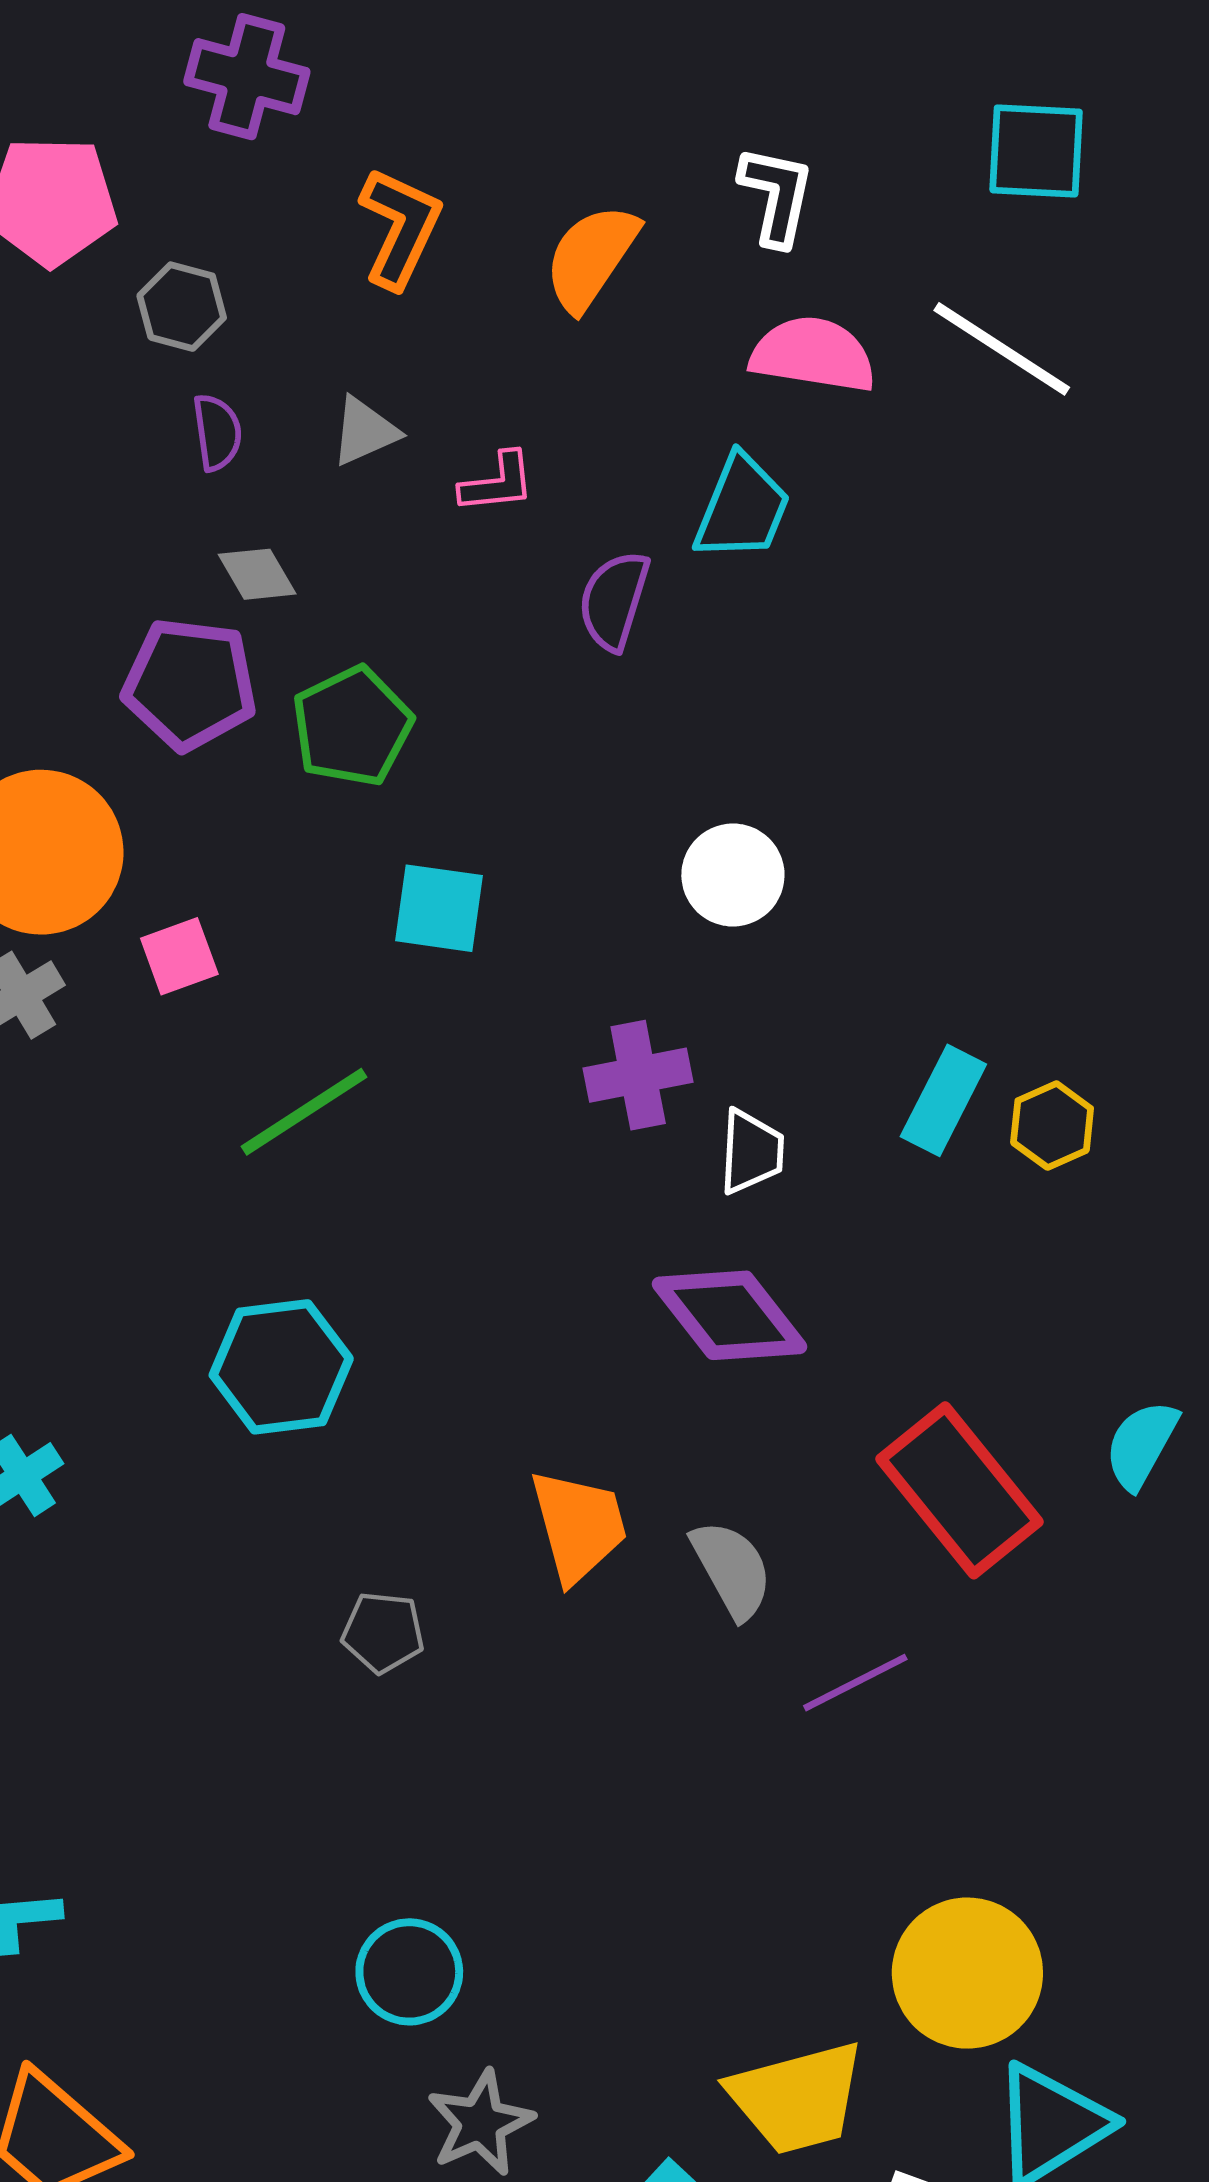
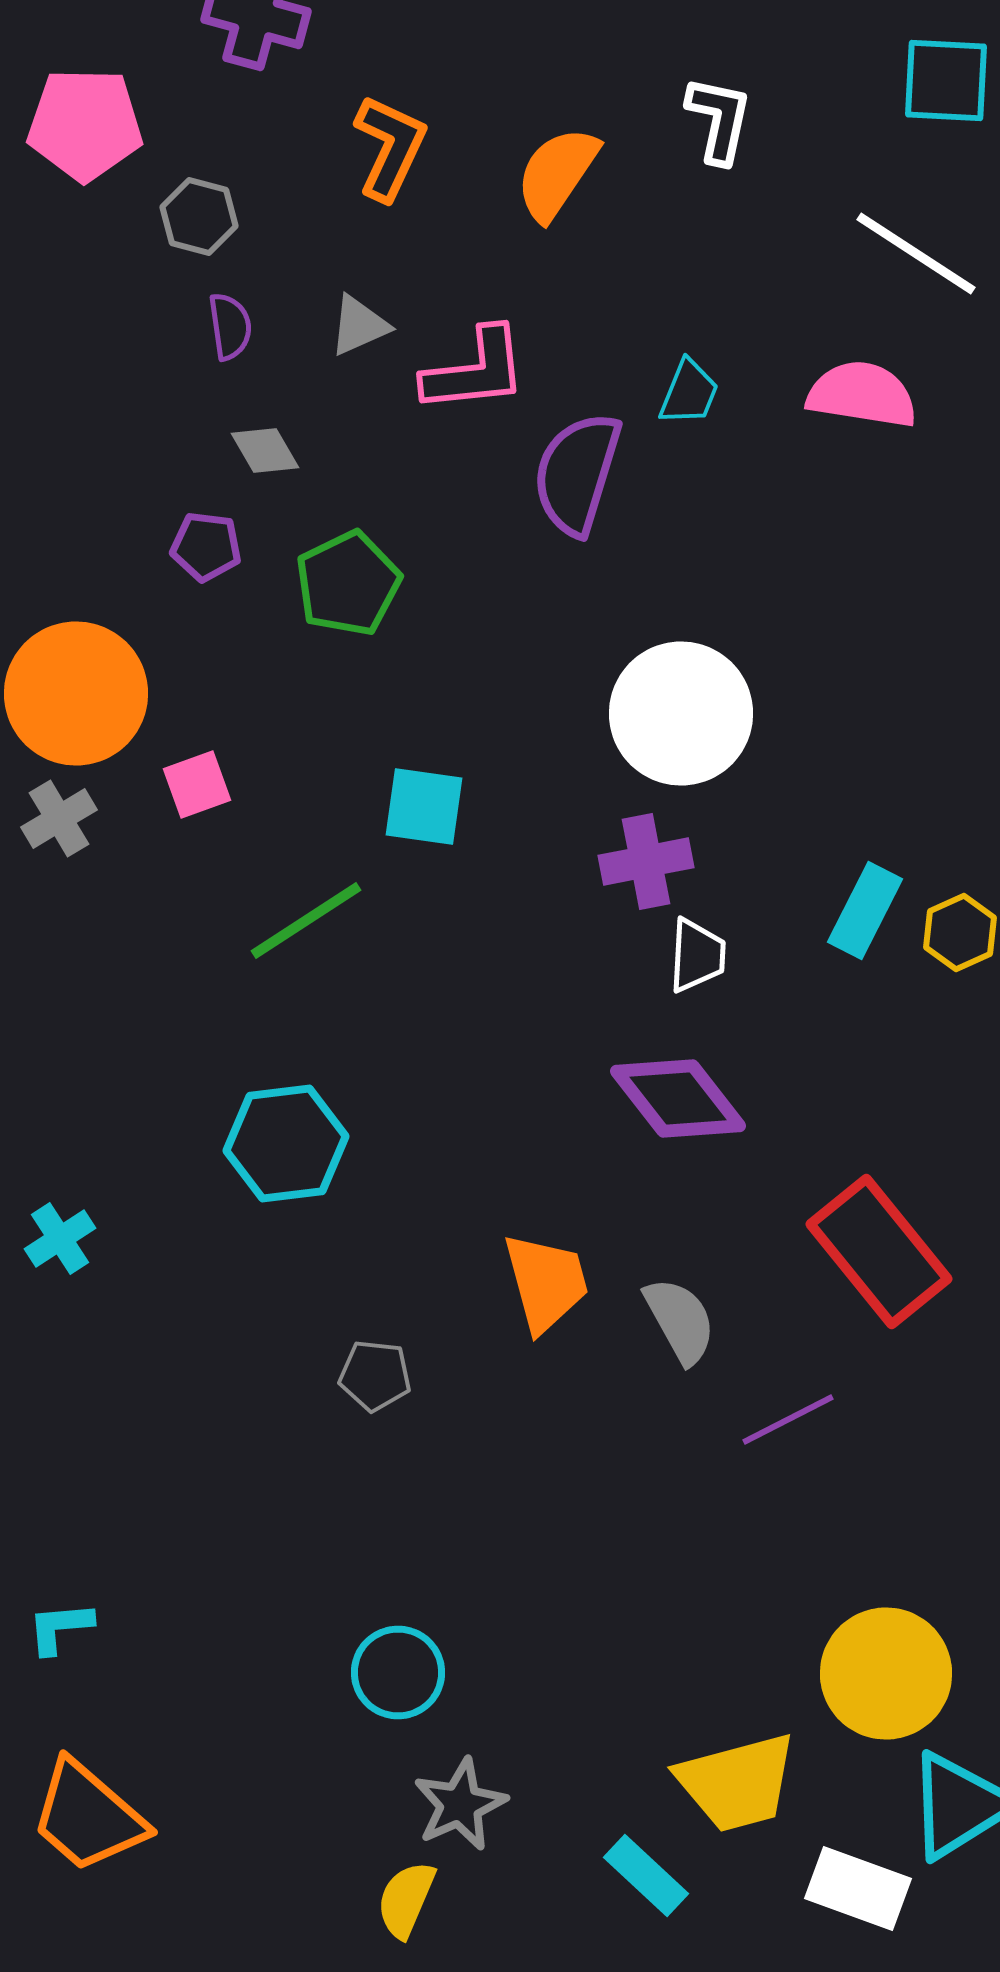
pink semicircle: (813, 355) -> (862, 394), moved
pink L-shape: (497, 483) -> (475, 370), size x1.6
cyan trapezoid: (742, 508) -> (689, 392), size x0.7
purple semicircle: (614, 600) -> (577, 474), size x1.4
purple pentagon: (190, 684) -> (206, 546), size x0.6
white circle: (733, 875) -> (681, 714), size x1.6
cyan square: (439, 908) -> (424, 806), moved
purple cross: (638, 1075) -> (646, 862), moved

